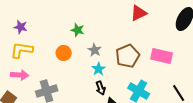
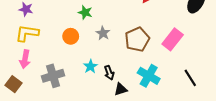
pink rectangle: (162, 56) -> (173, 39), turned -65
cyan star: (99, 69) -> (90, 66), moved
pink arrow: (20, 75) -> (25, 59), turned 96

